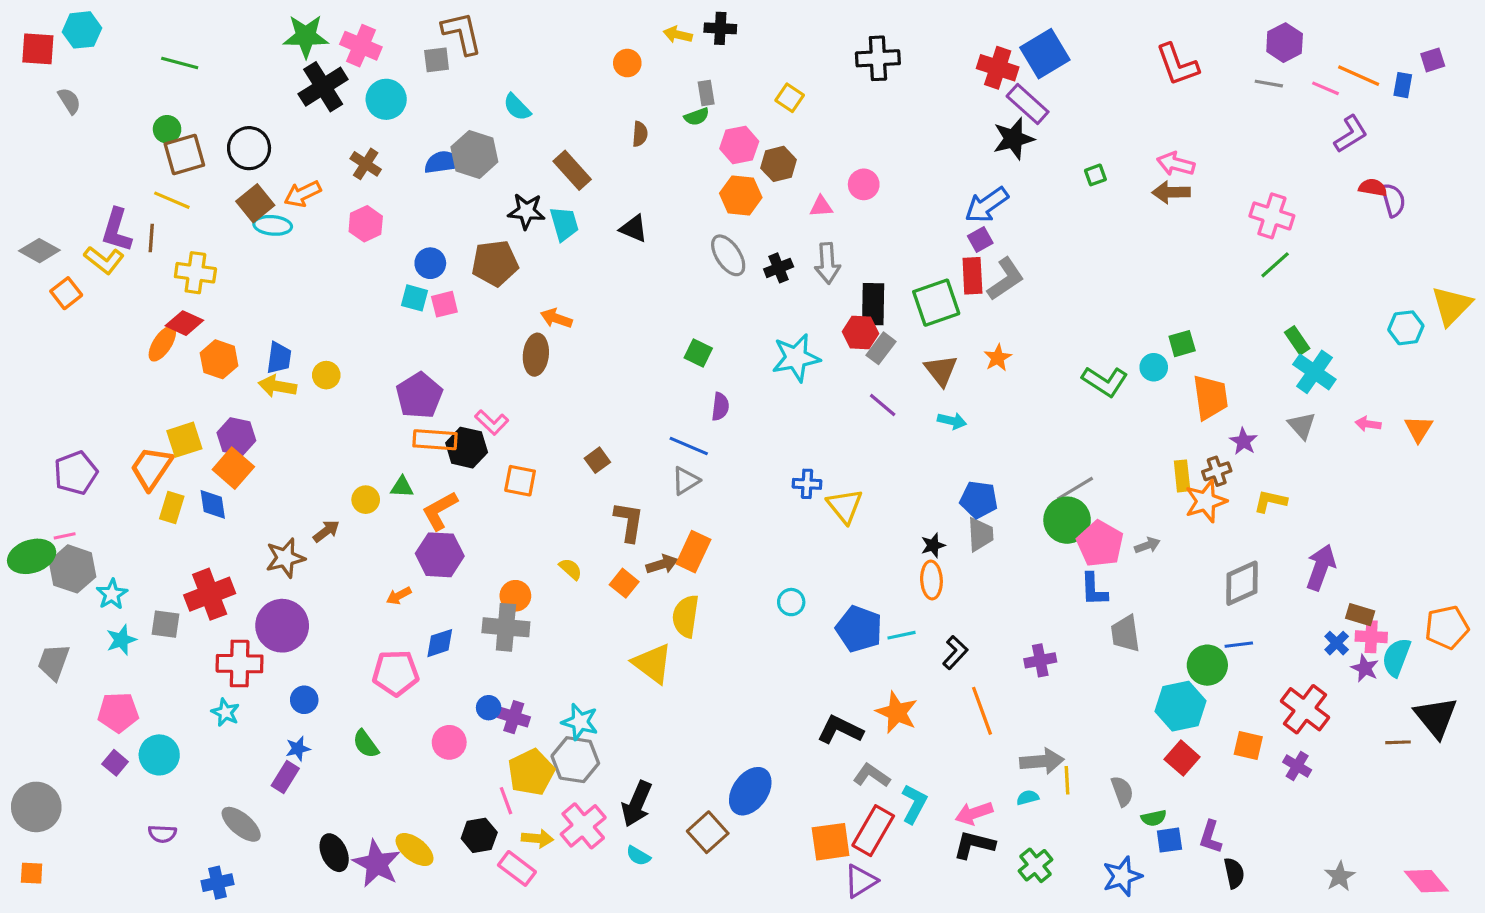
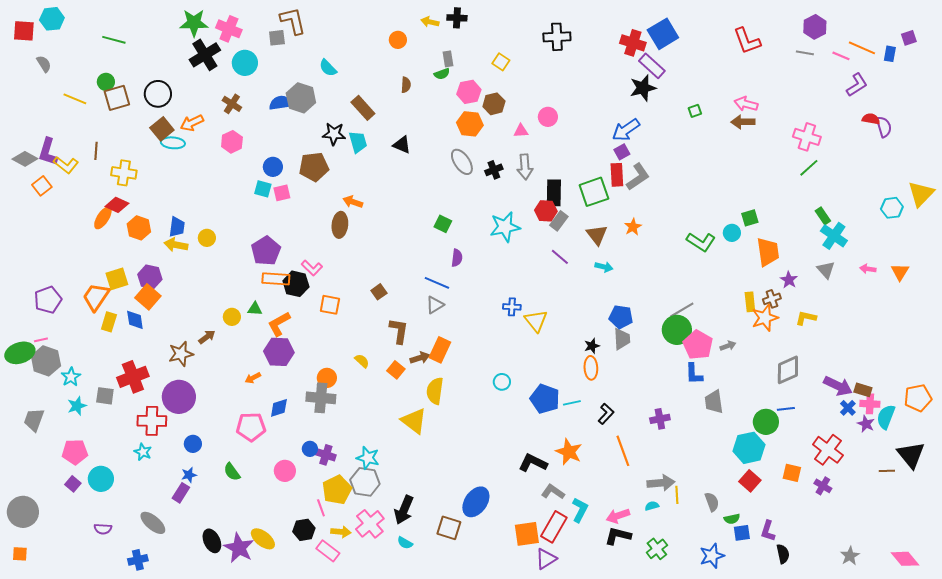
yellow line: (172, 200) -> (75, 99), moved
purple L-shape: (117, 230) -> (48, 152), moved
purple arrow: (1321, 567) -> (838, 386), moved, turned 96
brown square: (708, 832) -> (449, 528), turned -30

